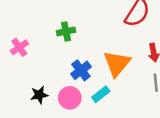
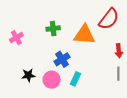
orange triangle: (117, 64) -> (84, 35), moved, turned 50
cyan rectangle: (101, 94) -> (76, 79), turned -32

